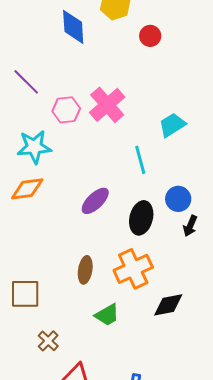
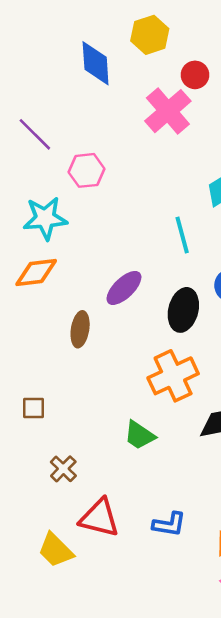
pink cross: (107, 105) -> (168, 111), moved
brown ellipse: (85, 270) -> (80, 329), moved
brown square: (25, 294) -> (34, 408), size x0.6
green trapezoid: (107, 315) -> (139, 435), turned 64

